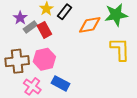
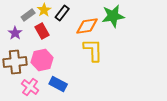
purple star: (20, 18) -> (15, 33), moved
gray rectangle: (30, 27) -> (28, 15), moved
yellow L-shape: (120, 49) -> (93, 50), moved

